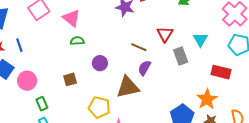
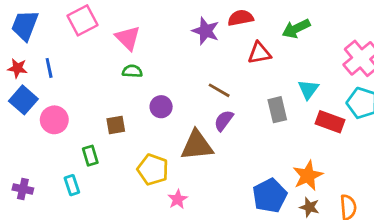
red triangle: (165, 34) -> (259, 53), moved, turned 42
red rectangle: (221, 72) -> (330, 122), moved
green rectangle: (42, 104) -> (90, 156), moved

